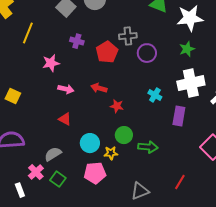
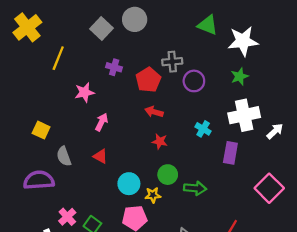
red arrow: (99, 88) -> (154, 112), moved
pink arrow: (66, 89) -> (102, 122), turned -77
gray semicircle: (53, 154) -> (64, 156), moved, turned -78

